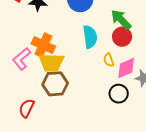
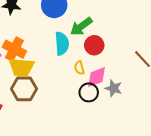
green arrow: (121, 20) -> (81, 26), moved, turned -85
black circle: (119, 94) -> (89, 92), moved

